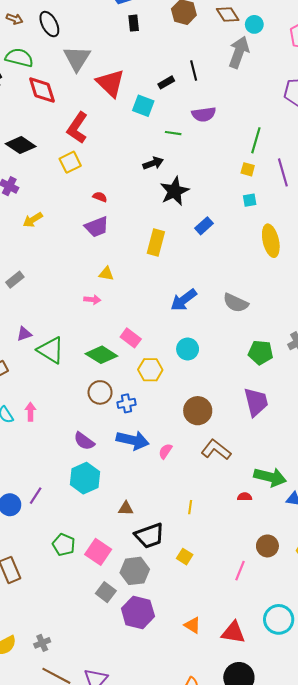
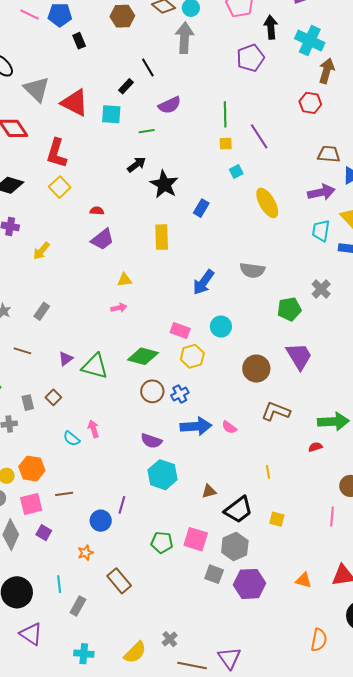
pink rectangle: (131, 338) -> (180, 331), moved
brown circle: (198, 411) -> (256, 369), moved
pink semicircle: (165, 451) -> (229, 427), turned -70

